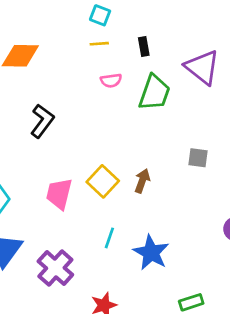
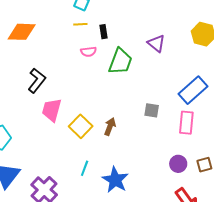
black rectangle: (144, 46) -> (104, 32), moved
purple triangle: (202, 67) -> (156, 43), size x0.7
pink trapezoid: (59, 194) -> (52, 110), moved

